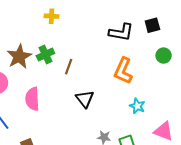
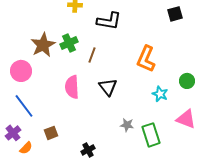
black L-shape: (121, 32) -> (109, 21), moved
green circle: (164, 56) -> (187, 81), moved
pink semicircle: (32, 99) -> (72, 87), moved

